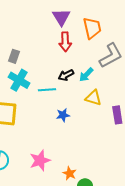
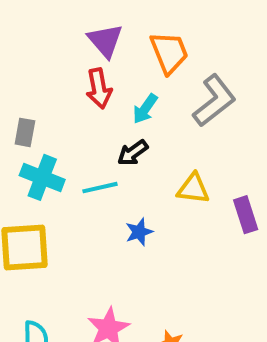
red arrow: (65, 42) -> (99, 88), moved
cyan arrow: (86, 75) -> (145, 109), moved

